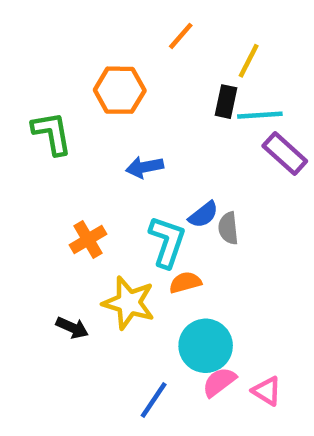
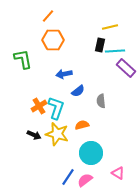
orange line: (181, 36) -> (48, 16), moved
yellow line: (249, 61) -> (110, 27), turned 49
blue semicircle: (203, 215) -> (78, 91), moved
cyan L-shape: (167, 242) -> (56, 108), moved
black arrow: (72, 328) -> (34, 135), moved
pink semicircle: (219, 382) -> (85, 180), moved

